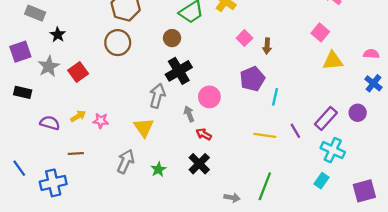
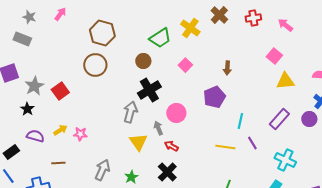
black star: (58, 35) -> (27, 109), moved
pink square: (244, 38) -> (185, 65), moved
black rectangle: (23, 92) -> (11, 152), moved, turned -49
cyan line: (275, 97) -> (240, 121), moved
purple circle: (358, 113) -> (309, 119), moved
purple rectangle: (326, 118) -> (279, 119), moved
yellow triangle: (144, 127) -> (138, 142), moved

